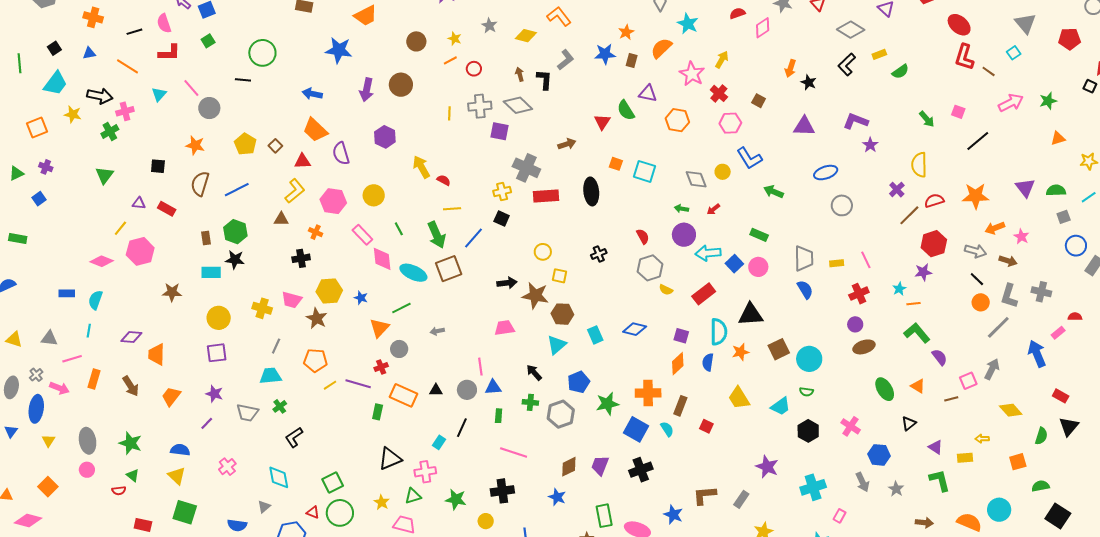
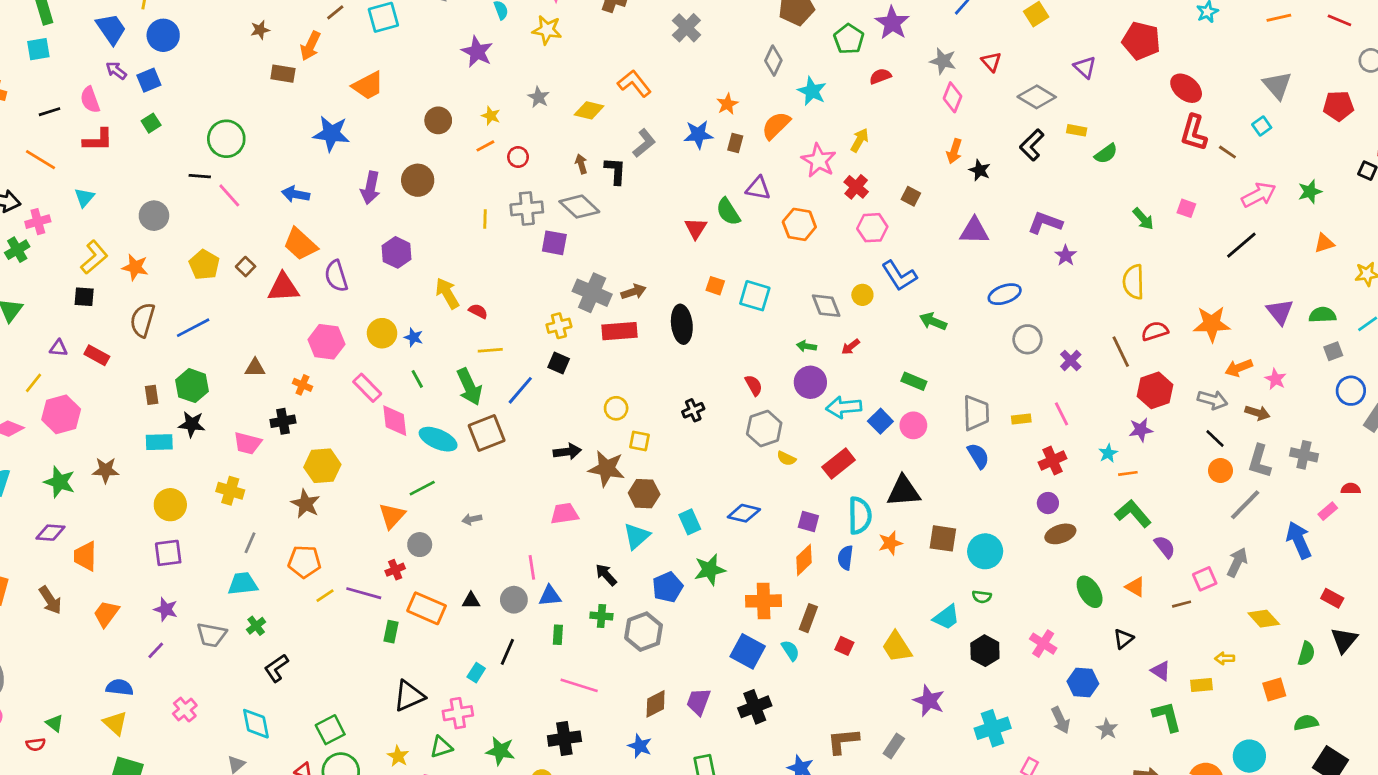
pink diamond: (763, 28) -> (953, 97), moved, turned -35
yellow rectangle: (879, 54) -> (1077, 130), turned 32
pink line: (191, 88) -> (229, 195), moved
black line: (978, 141) -> (1241, 245), moved
brown arrow: (567, 144) -> (634, 292), moved
red triangle: (302, 161) -> (283, 287), size x1.4
purple cross: (897, 190) -> (1071, 361), moved
yellow L-shape: (295, 191) -> (94, 257), moved
brown line: (909, 215) -> (1121, 352), turned -70
blue star: (361, 298) -> (414, 337), moved
pink trapezoid: (292, 300) -> (247, 443), moved
brown square: (779, 349) -> (943, 538), turned 35
yellow trapezoid: (739, 398) -> (897, 647), moved
green star: (607, 404) -> (710, 570), moved
green star: (130, 443) -> (60, 482), moved

